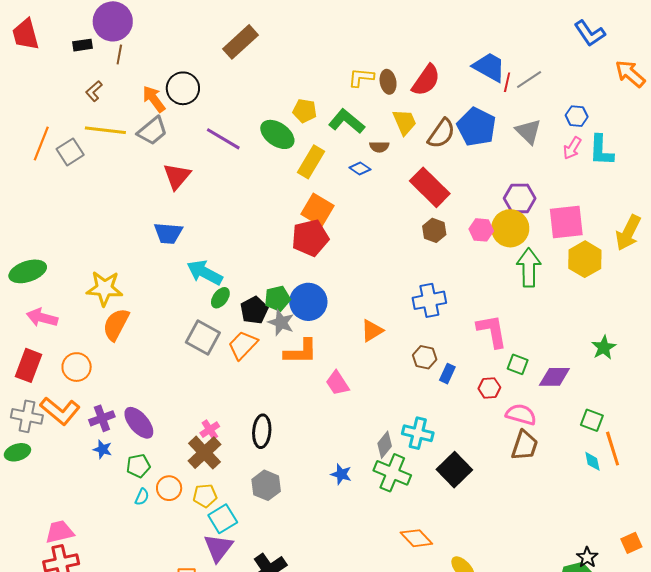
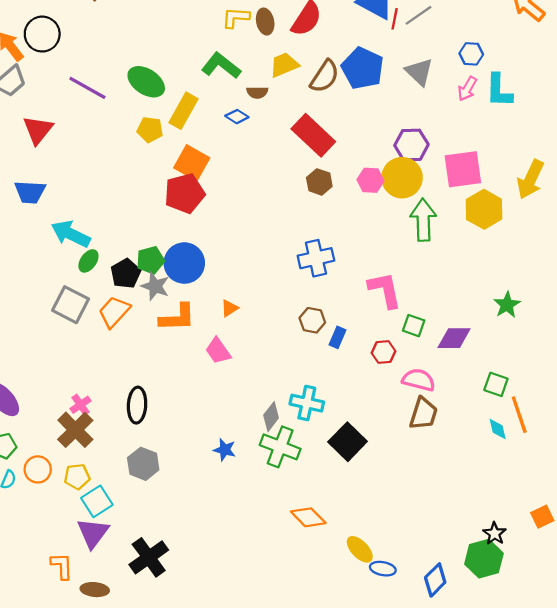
yellow pentagon: (305, 111) -> (150, 130), moved
yellow trapezoid: (405, 122) -> (284, 65), turned -88
orange triangle: (372, 331) -> (229, 308), moved, size x0.7

